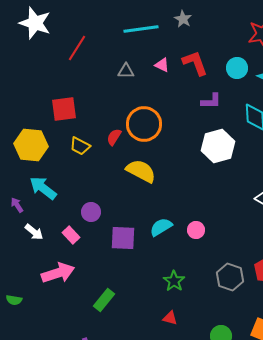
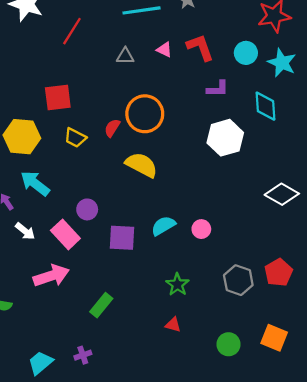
pink rectangle: (71, 235) -> (65, 234), size x1.5

